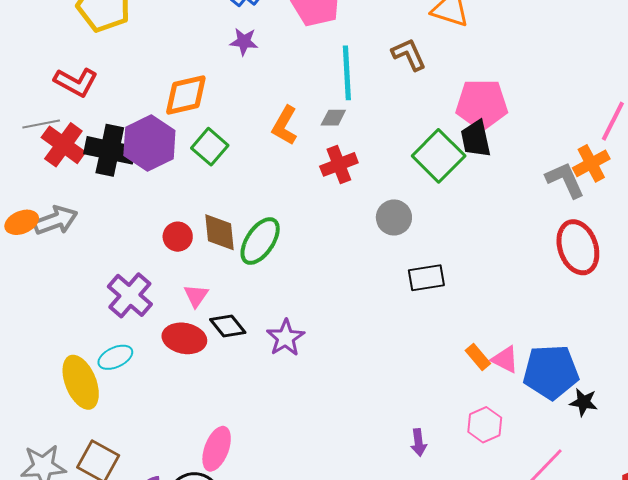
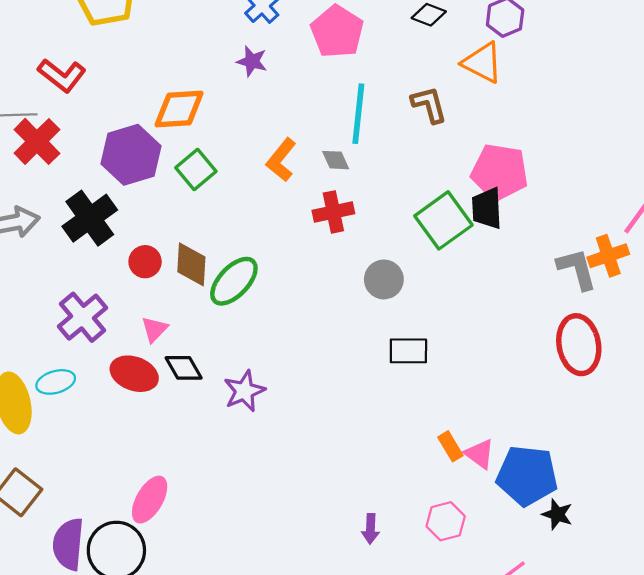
gray diamond: (333, 118) -> (336, 160), turned 56
black cross: (110, 150) -> (90, 218), moved, turned 33

